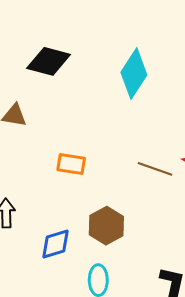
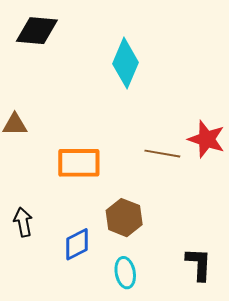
black diamond: (49, 61) -> (37, 31), moved
orange rectangle: (71, 164) -> (79, 163), size x1.5

